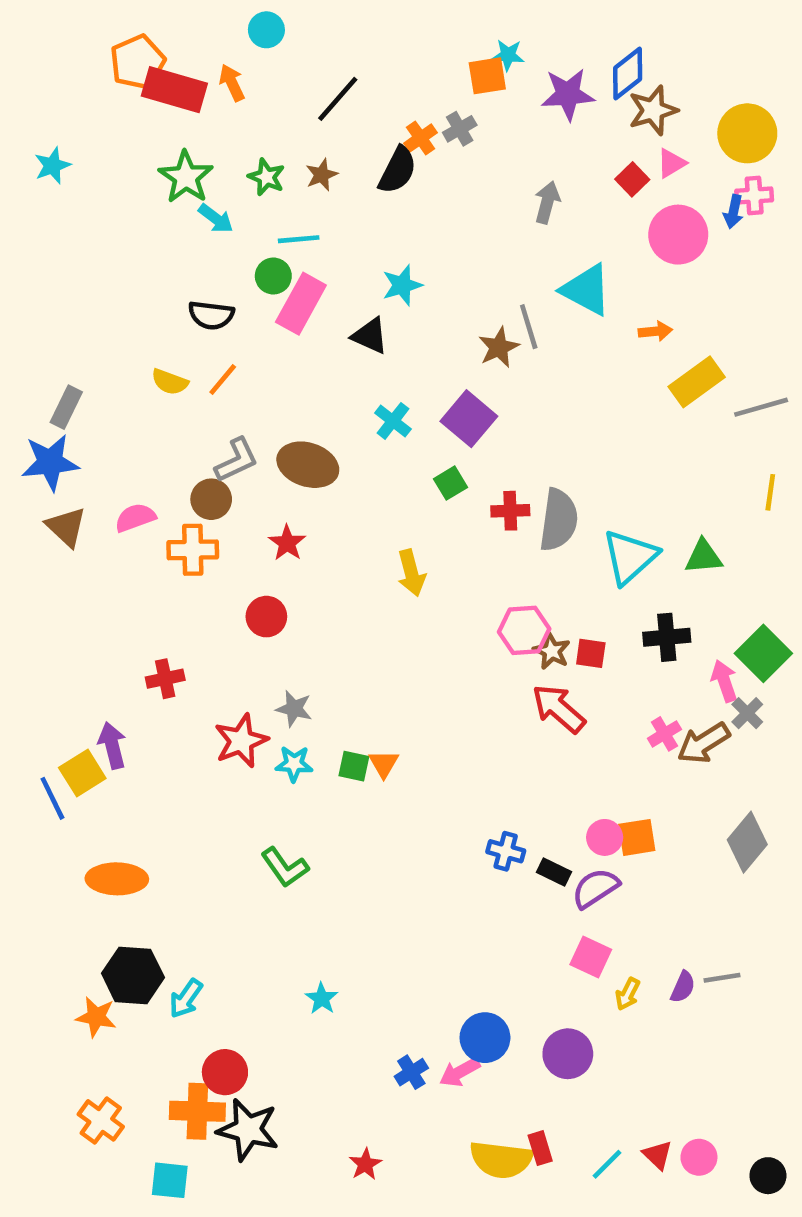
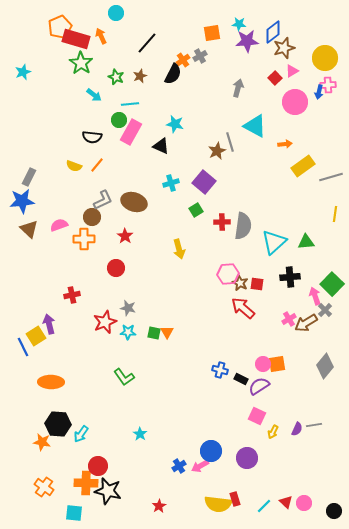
cyan star: (508, 55) -> (239, 24), moved
green star: (186, 177) -> (81, 63), moved
cyan star: (402, 285) -> (175, 124), turned 30
cyan cross: (393, 421) -> (171, 183), turned 35

